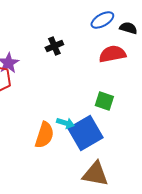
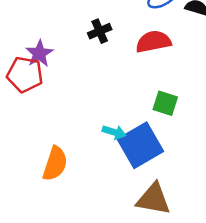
red semicircle: (112, 54) -> (153, 42), moved
orange semicircle: (44, 135) -> (55, 164), moved

